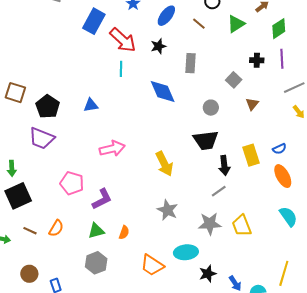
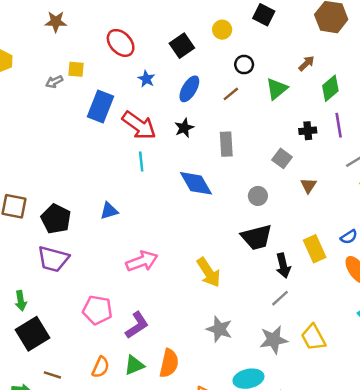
brown line: (199, 24) -> (231, 94), turned -72
orange semicircle: (56, 228) -> (101, 367), moved
orange semicircle: (124, 232) -> (169, 363), size x1.6

